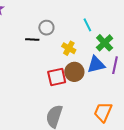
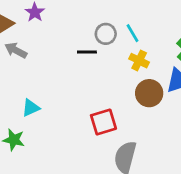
cyan line: (87, 25) -> (133, 33), moved
red square: (57, 77) -> (103, 122), moved

